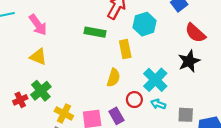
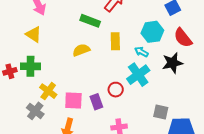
cyan hexagon: (145, 24) -> (152, 32), moved
yellow semicircle: (113, 78) -> (81, 50), moved, turned -138
green cross: (41, 91) -> (30, 66), turned 30
cyan arrow: (158, 104) -> (141, 52), moved

